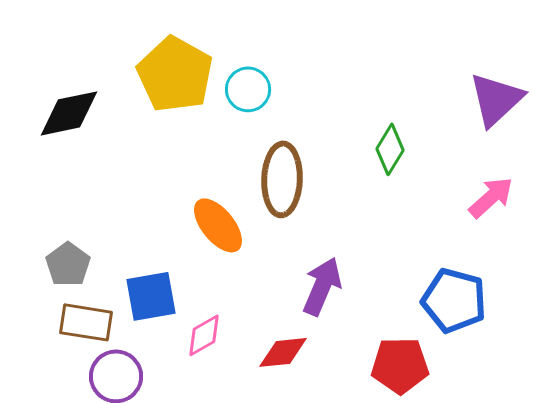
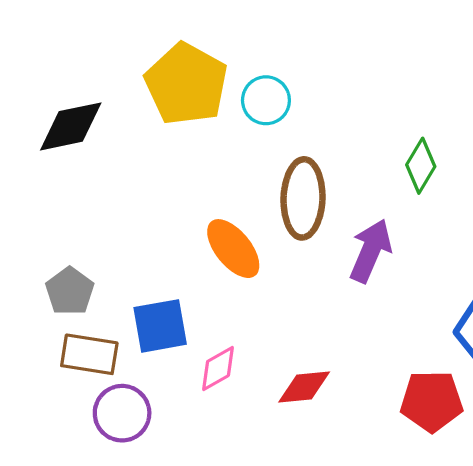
purple arrow: (322, 286) -> (371, 251), moved

